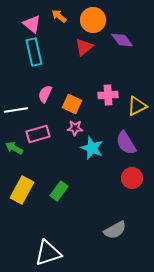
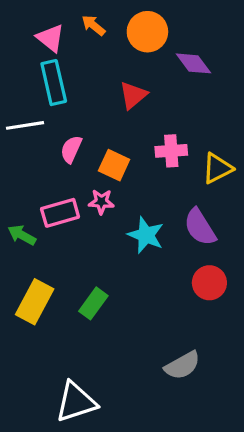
red triangle: (84, 47) -> (133, 95), moved
white line: (16, 110) -> (25, 125), moved
pink star: (75, 128) -> (101, 202), moved

